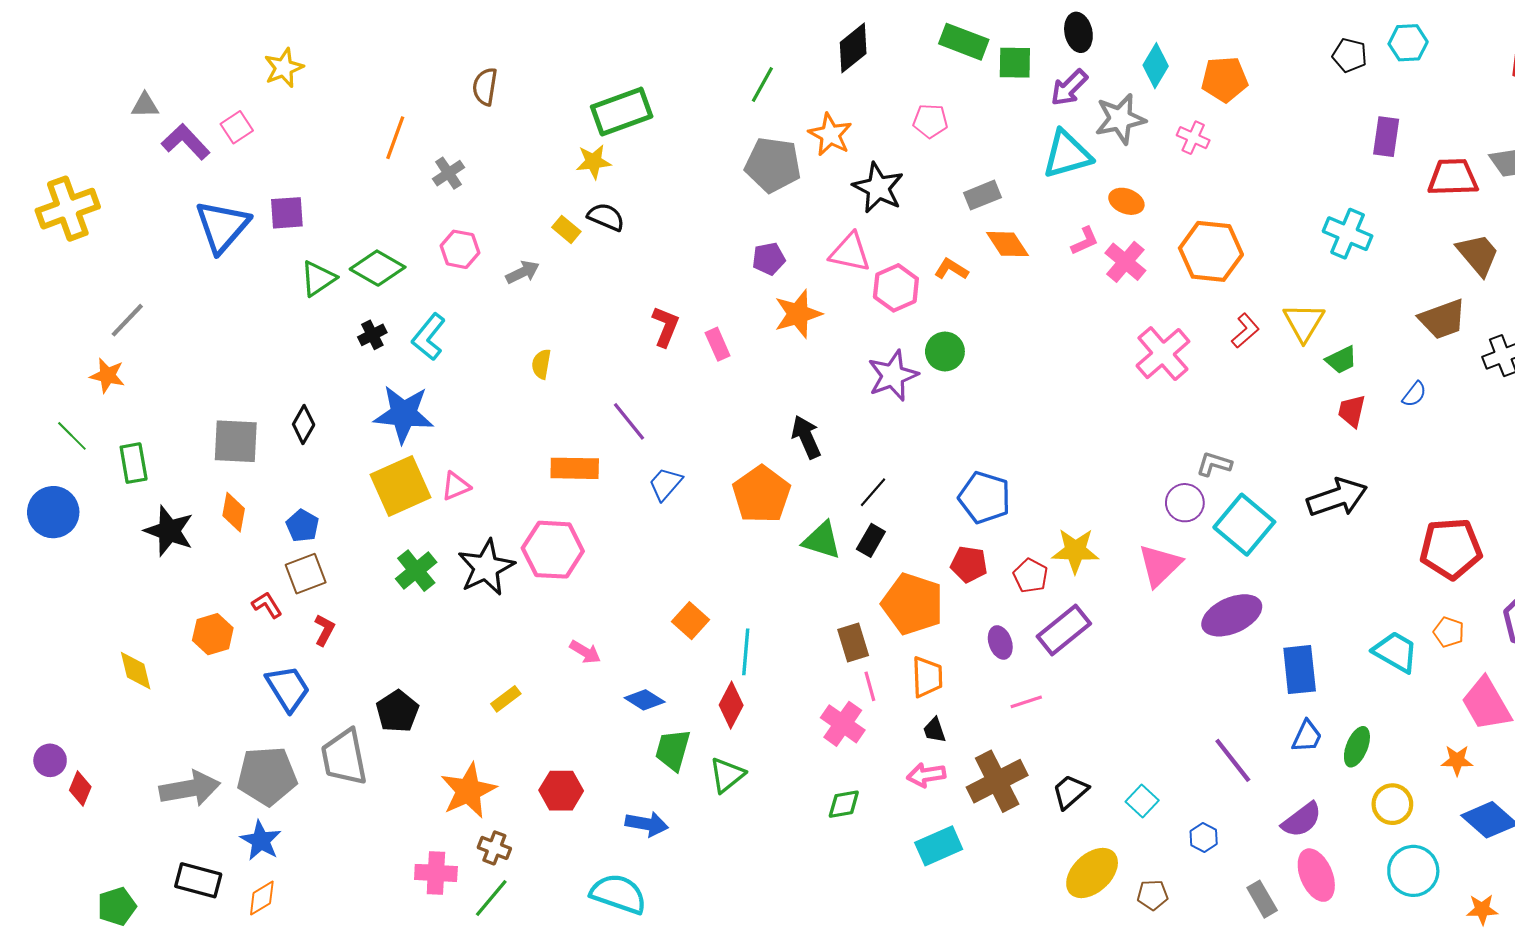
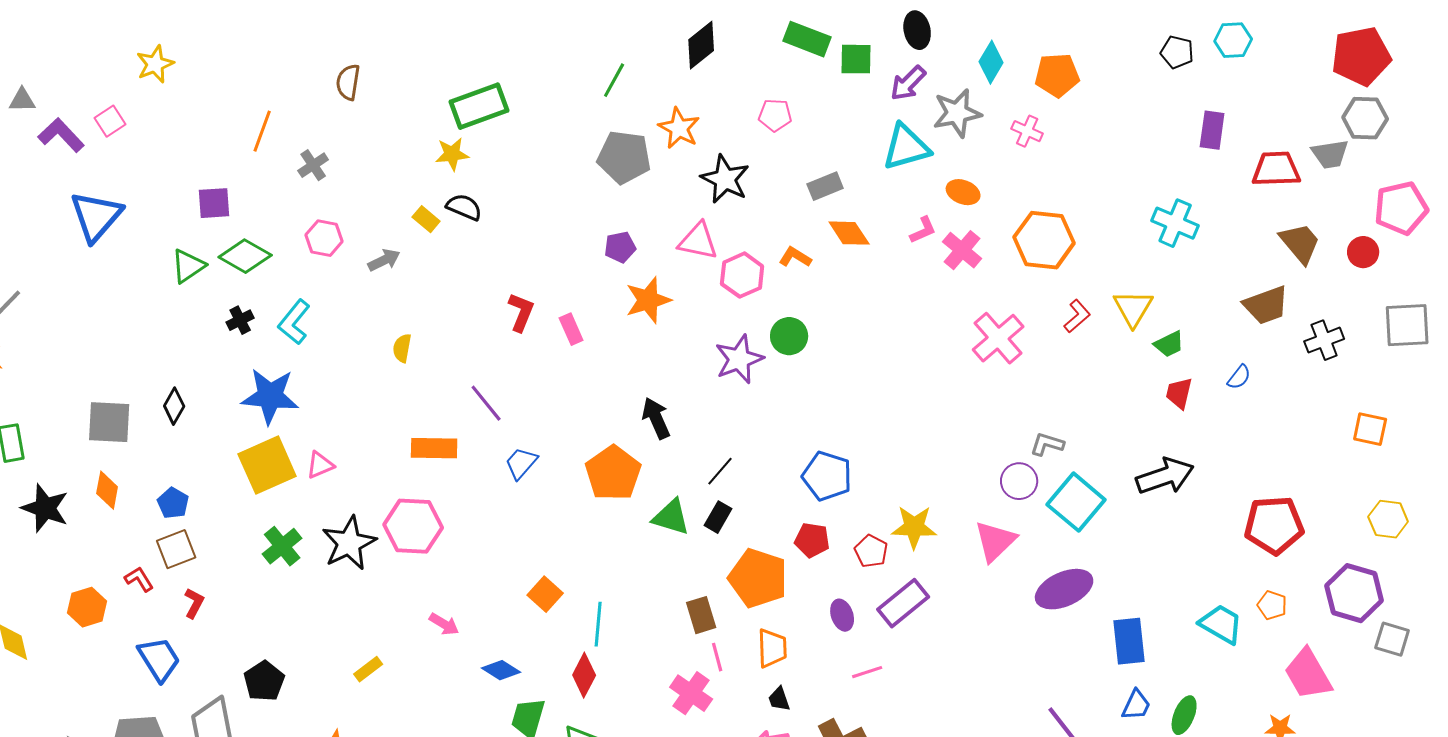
purple square: (287, 213) -> (214, 203), moved

